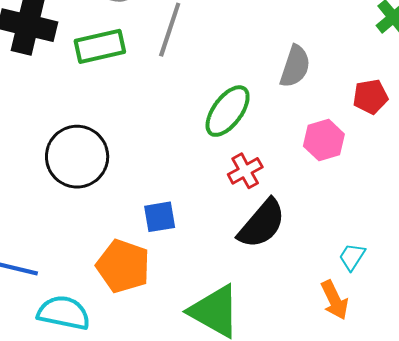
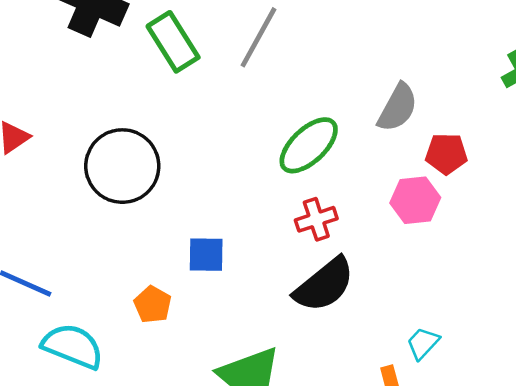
green rectangle: (100, 46) -> (173, 42), turned 60
red pentagon: (370, 97) -> (446, 154), moved
orange pentagon: (123, 266) -> (153, 304), size x0.6

